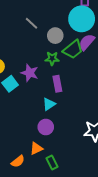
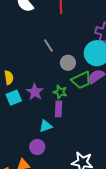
green star: (52, 58) -> (60, 92), moved

